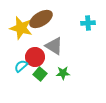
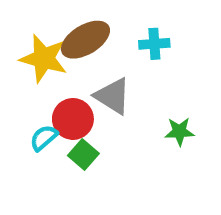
cyan cross: (88, 23) -> (154, 44), moved
green star: (63, 73) -> (179, 132), moved

